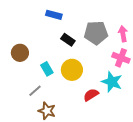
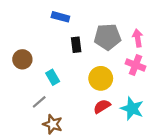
black rectangle: (68, 40) -> (76, 45), turned 48
yellow circle: (72, 70) -> (101, 78), moved
cyan star: (112, 82) -> (132, 109), moved

